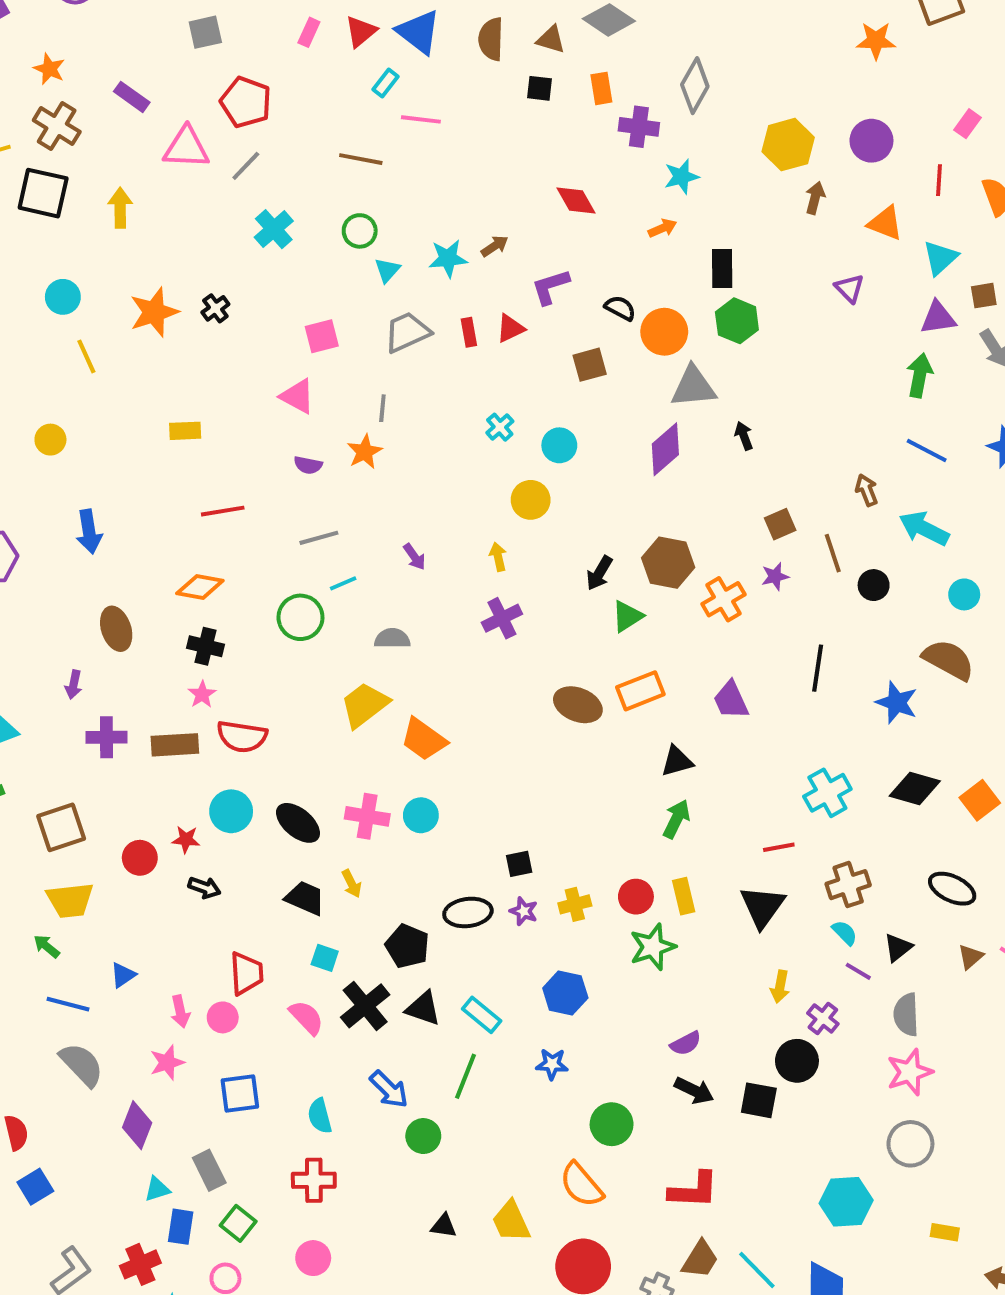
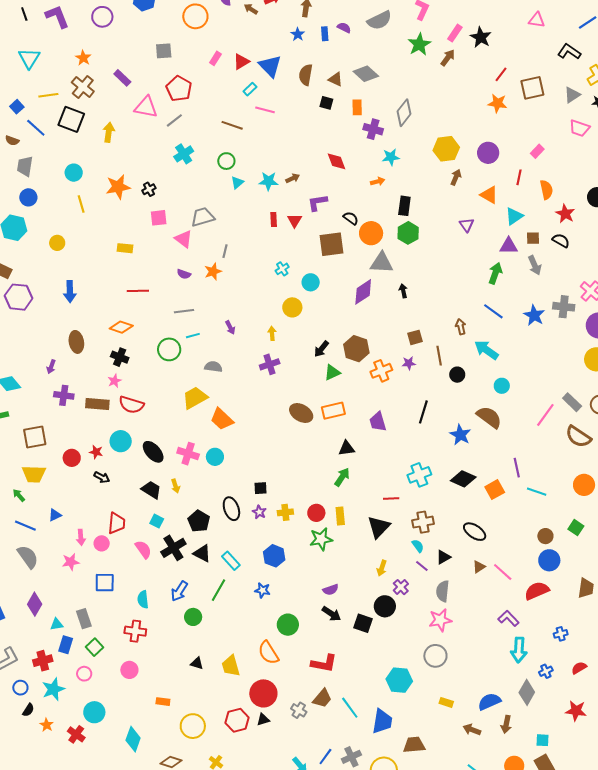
red triangle: (510, 328) -> (295, 220), turned -42
gray trapezoid: (407, 332) -> (203, 217), moved
pink square: (322, 336) -> (159, 218), moved
brown square: (590, 365) -> (331, 244), size x1.5
black ellipse: (468, 912) -> (231, 509), turned 70
blue arrow: (389, 1089) -> (179, 591), turned 70
purple diamond: (137, 1125) -> (35, 604), moved

